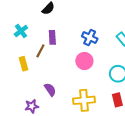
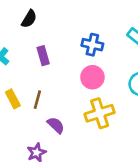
brown line: (40, 51) -> (37, 100), moved
yellow cross: (84, 100) -> (100, 113), moved

